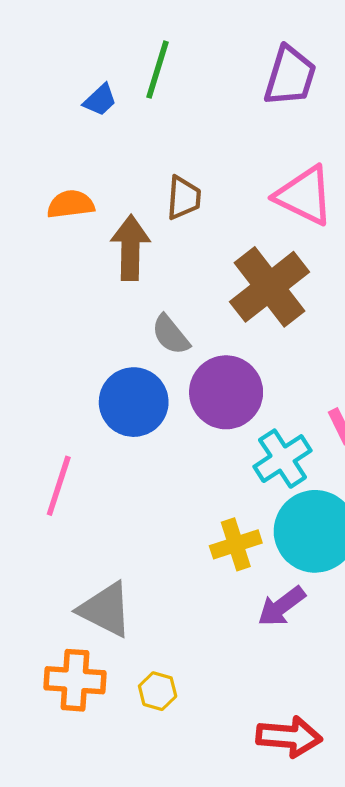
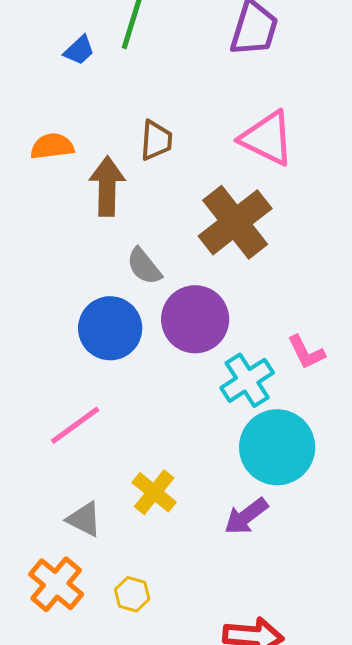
pink line: (59, 486) -> (75, 425), moved, turned 36
yellow cross: (236, 544) -> (154, 492), moved, turned -33
gray triangle: (105, 610) -> (84, 519), size x0.7
orange cross: (75, 680) -> (56, 584), turned 36

